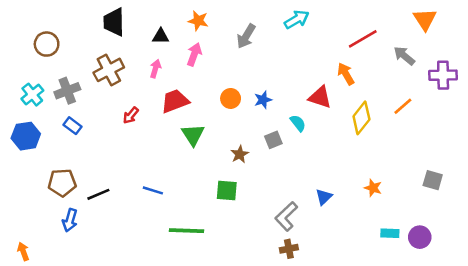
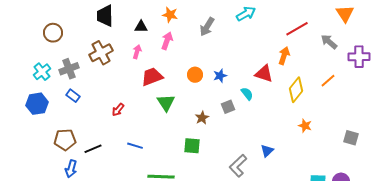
orange arrow: (346, 74) -> (284, 56), turned 48
red arrow: (131, 115) -> (118, 110), moved
orange star: (373, 188) -> (305, 126), moved

